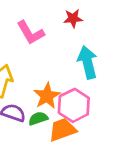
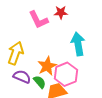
red star: (73, 18) -> (61, 12), moved
green semicircle: (38, 118) -> (40, 82), turned 64

